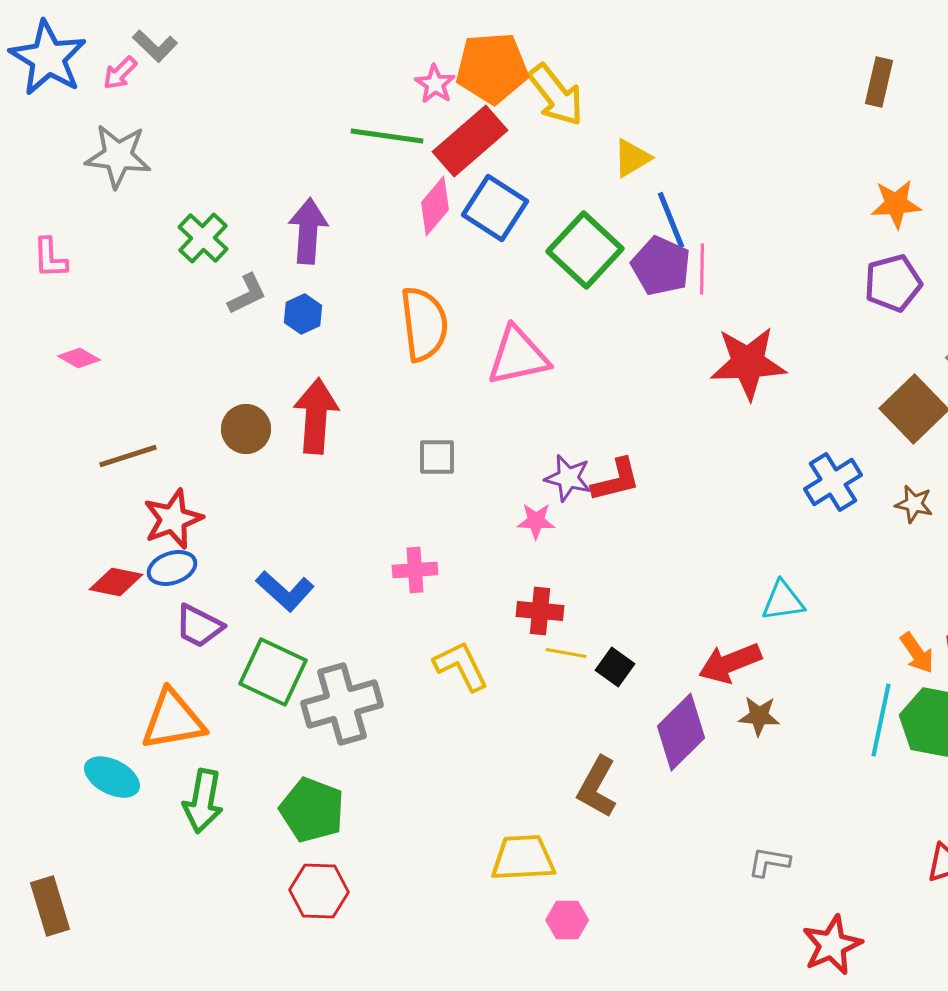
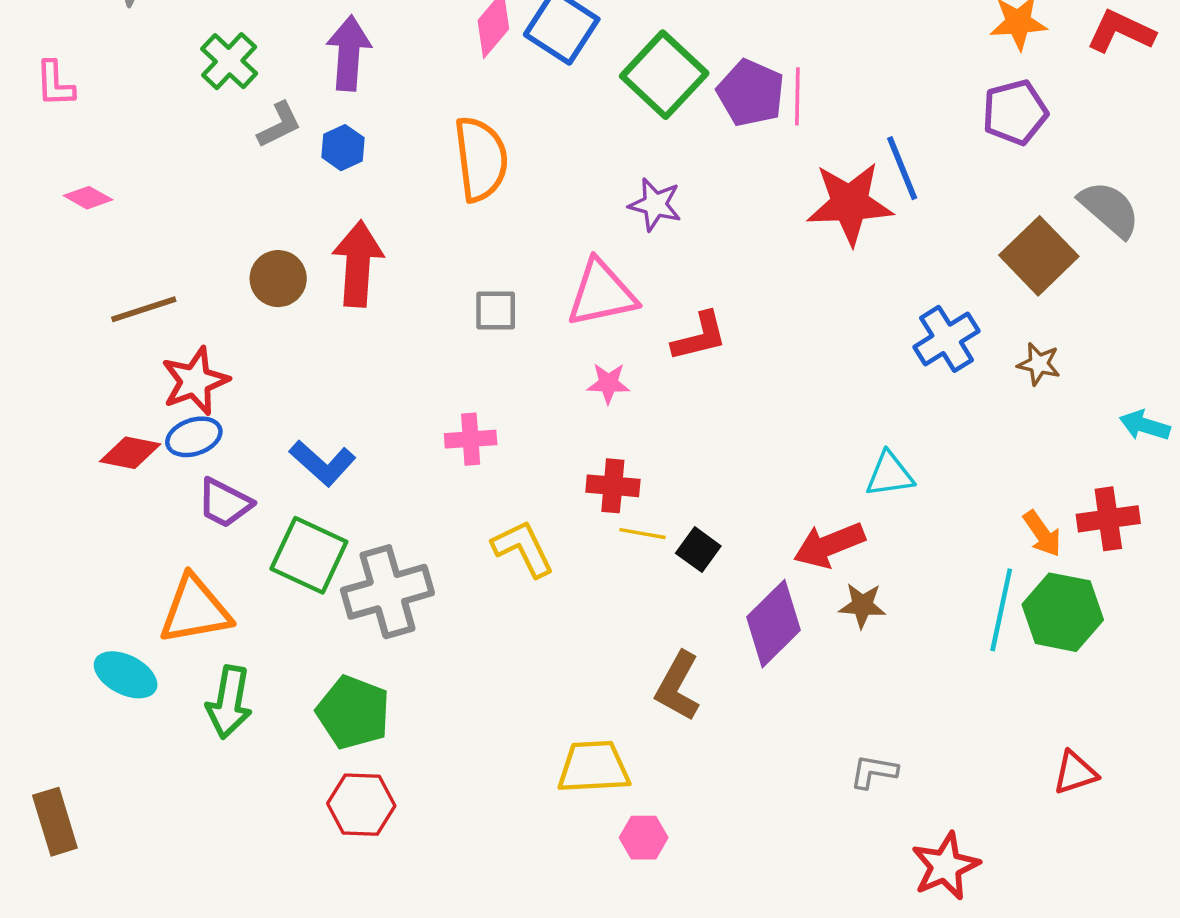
blue line: (671, 220) -> (902, 168), moved
pink triangle: (518, 356) -> (602, 293), moved
purple star: (568, 478) -> (655, 205), moved

